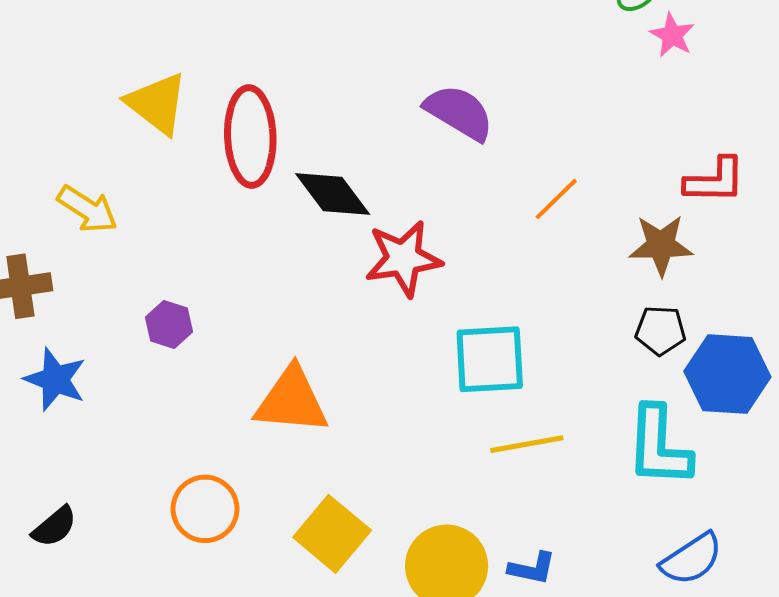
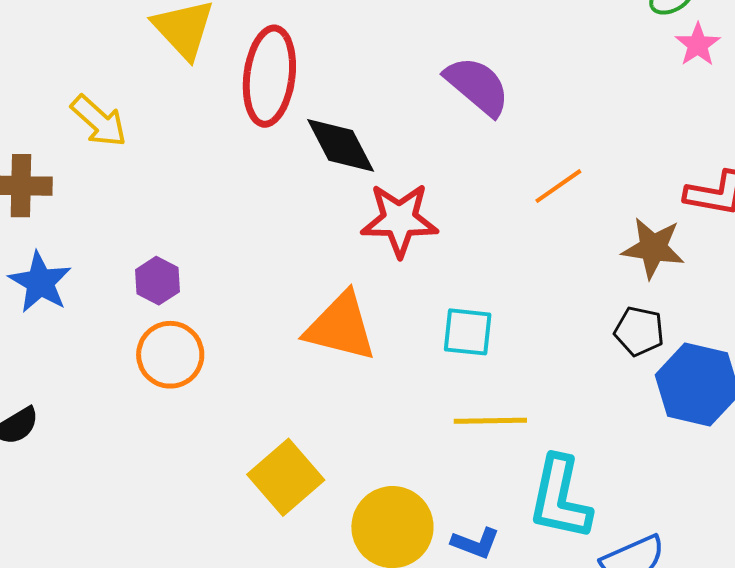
purple hexagon: (169, 324) -> (158, 281), moved
cyan square: (490, 359) -> (468, 332), size x0.7
orange triangle: (292, 401) -> (341, 327), moved
cyan L-shape: (659, 446) -> (560, 498), moved
orange circle: (205, 509) -> (170, 355), moved

